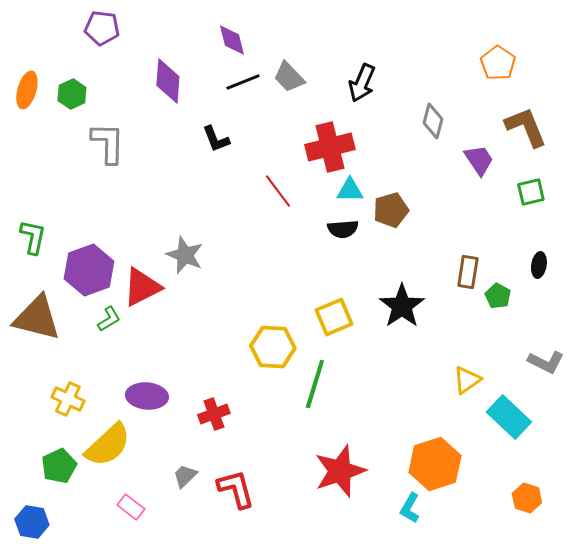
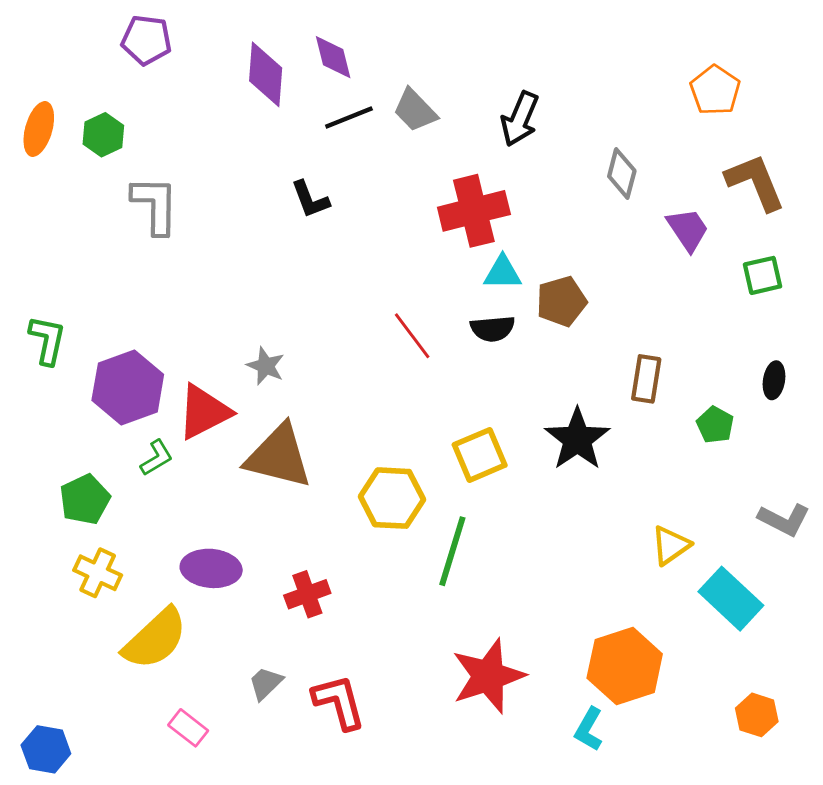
purple diamond: (168, 81) -> (266, 74), moved
red line: (278, 191) -> (412, 336), moved
gray star: (185, 255) -> (266, 366), size x0.7
brown rectangle: (468, 272) -> (646, 379), moved
brown triangle: (37, 318) -> (279, 456), moved
green pentagon: (59, 466) -> (85, 499), moved

